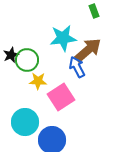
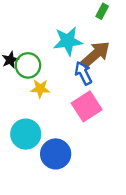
green rectangle: (94, 11) -> (102, 11), turned 48
pink square: (61, 97) -> (87, 106), moved

